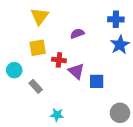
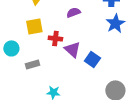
blue square: (97, 81) -> (92, 59), turned 35
gray rectangle: (36, 86) -> (32, 64), turned -64

